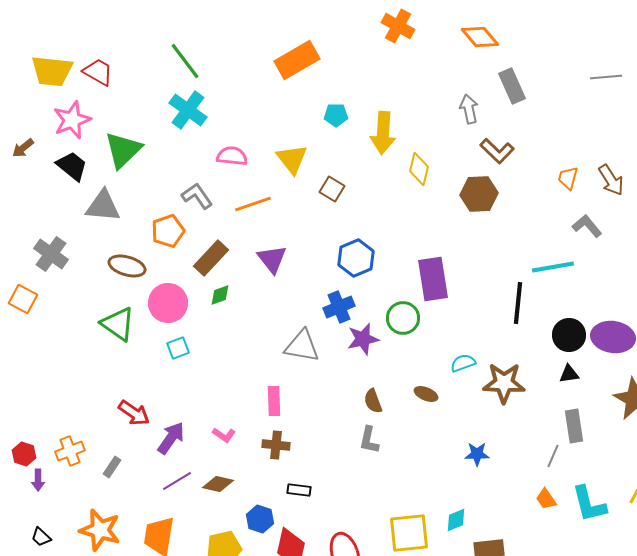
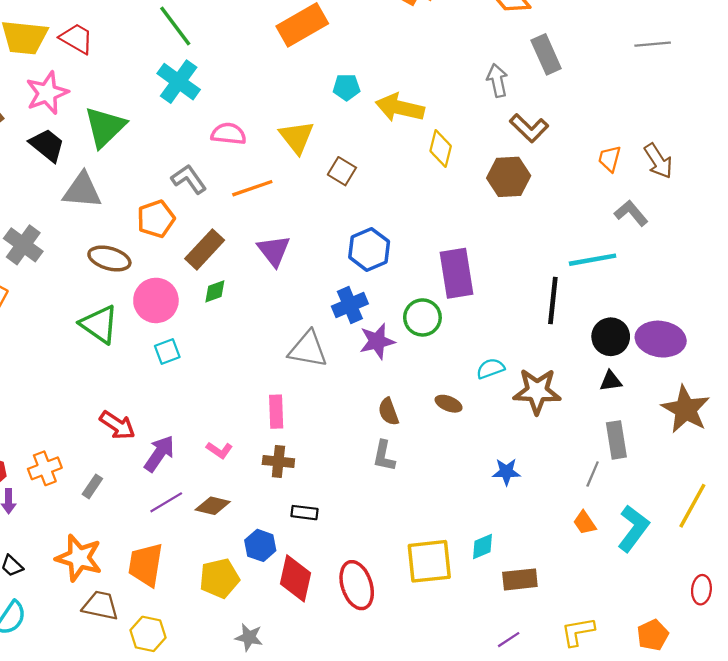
yellow arrow: (383, 133) -> (400, 108), turned 99
cyan L-shape: (589, 504) -> (633, 528), turned -129

